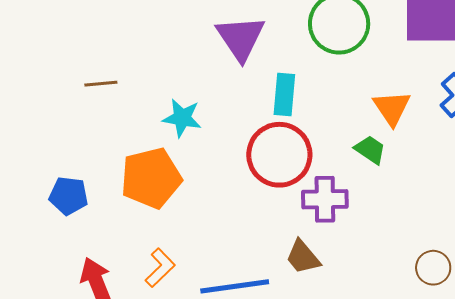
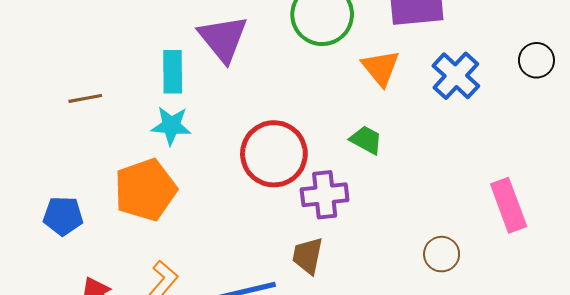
cyan rectangle: (284, 95) -> (173, 72), moved
orange triangle: (392, 108) -> (381, 68), moved
brown trapezoid: (303, 257) -> (308, 256), turned 57

